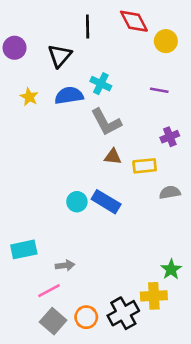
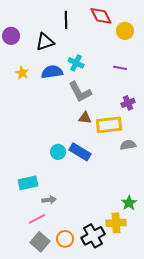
black triangle: (60, 56) -> (45, 42), turned 30
yellow rectangle: (145, 166) -> (109, 125), size x1.4
cyan rectangle: (24, 249) -> (28, 183), moved

